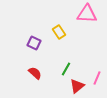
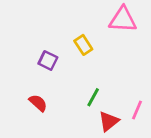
red semicircle: (35, 73) -> (38, 103), moved

